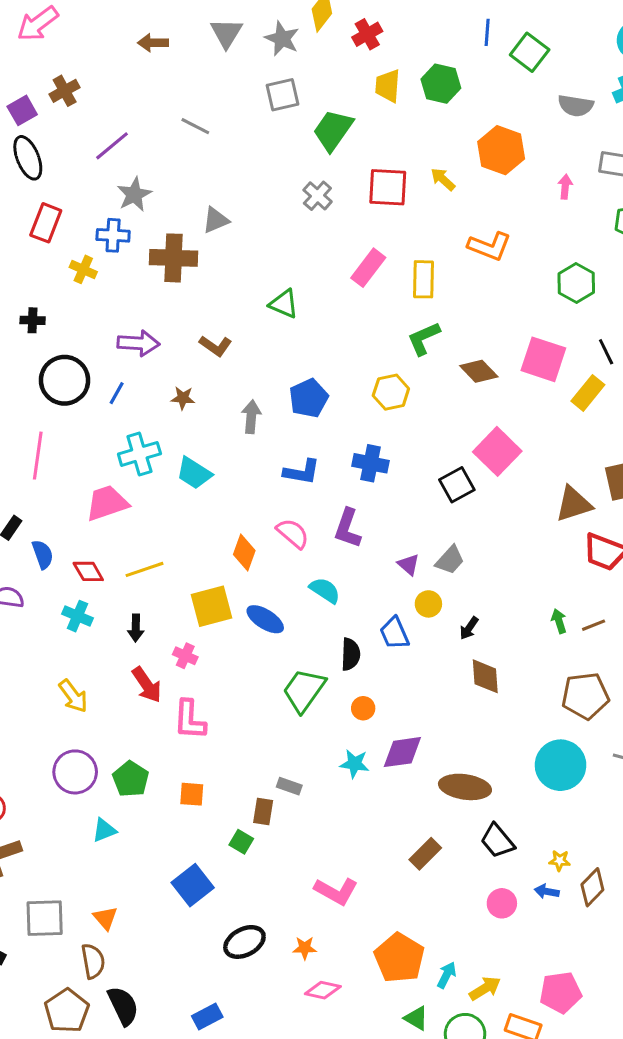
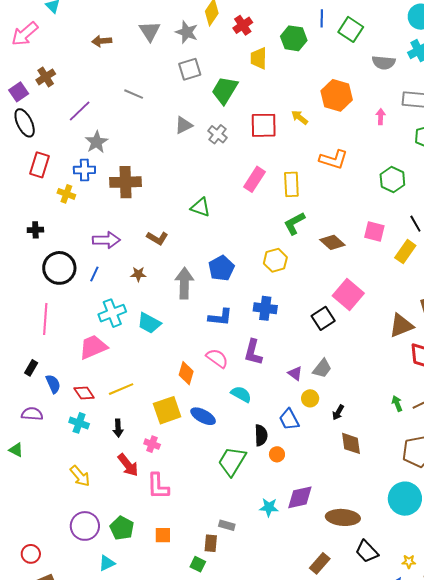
green hexagon: (441, 84) -> (294, 38), moved
gray triangle: (216, 220) -> (184, 125), moved
pink square: (543, 359) -> (374, 232), size x0.7
gray arrow: (251, 417) -> (184, 283), size x1.4
orange circle: (363, 708) -> (277, 454), moved

